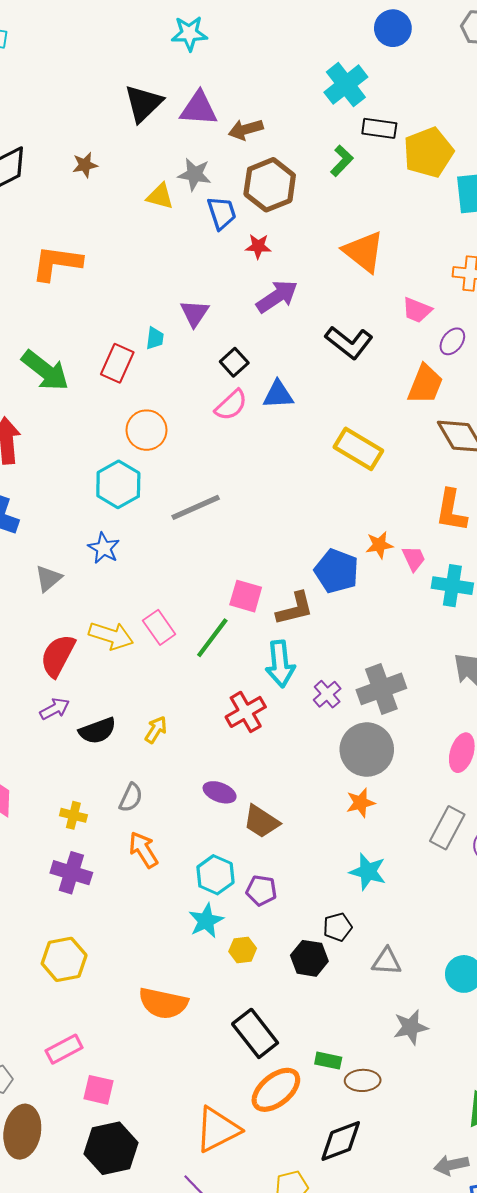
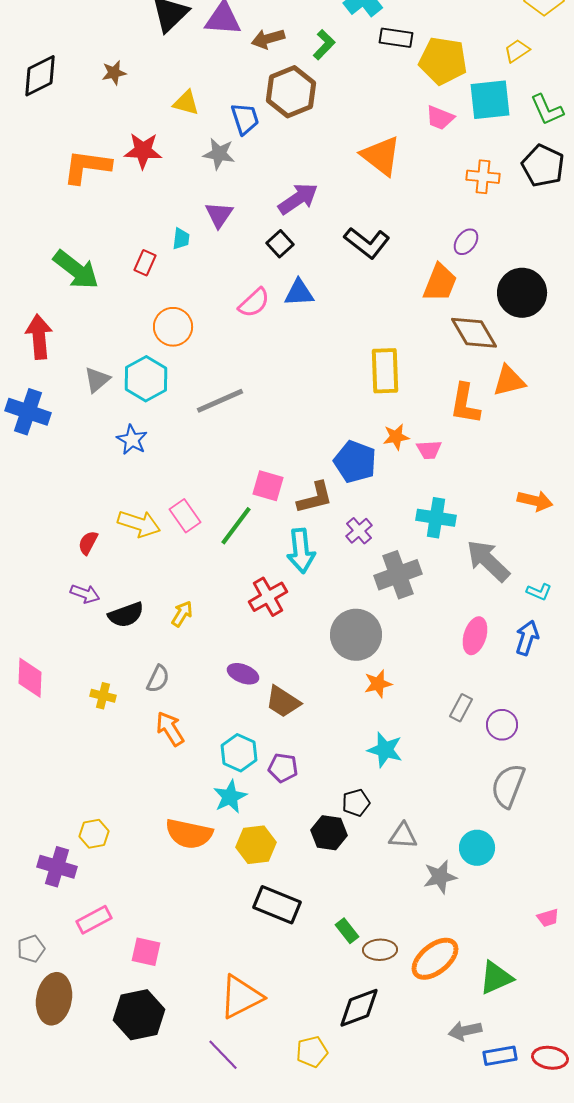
yellow pentagon: (428, 152) -> (443, 61), turned 30
green L-shape: (342, 161) -> (324, 45), moved
gray star: (195, 174) -> (219, 154), moved
red star: (258, 246) -> (143, 151), moved, size x1.5
pink trapezoid: (417, 310) -> (440, 118), moved
black square: (234, 362) -> (280, 244), moved
red rectangle: (117, 363) -> (145, 263), size x0.7
yellow rectangle: (358, 449) -> (385, 371), moved, turned 57
pink trapezoid: (414, 558) -> (429, 450), turned 112
gray triangle: (48, 578) -> (97, 380), moved
cyan cross: (452, 586) -> (436, 518), moved
red semicircle: (58, 656) -> (88, 543), size x0.6
purple cross: (327, 694) -> (359, 531), moved
purple arrow: (55, 709) -> (85, 594), turned 48
gray circle: (367, 750) -> (356, 635), moved
gray rectangle: (447, 828) -> (461, 708), size x0.7
purple cross: (71, 873) -> (57, 867), moved
yellow hexagon: (243, 950) -> (256, 845), moved, size x1.5
yellow hexagon: (64, 959) -> (94, 834), size x0.7
orange semicircle: (163, 1003) -> (189, 834), moved
gray star: (411, 1027) -> (440, 877), moved
black rectangle: (255, 1033) -> (277, 905), turned -30
green rectangle: (328, 1061) -> (347, 931), turned 40
pink square: (98, 1090) -> (146, 952), moved
orange ellipse: (276, 1090) -> (435, 959), moved

